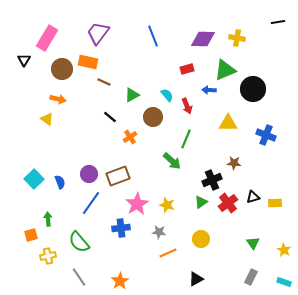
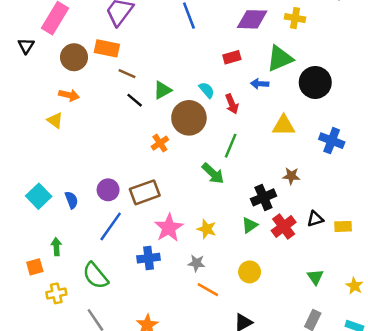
black line: (110, 117) -> (135, 100), moved
brown circle: (153, 117) -> (189, 118), size x1.4
orange line: (168, 253) -> (208, 290), turned 54

